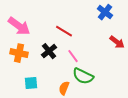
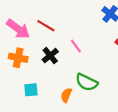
red line: (64, 31) -> (46, 26), moved
pink line: (73, 56) -> (76, 46), moved

